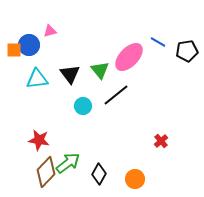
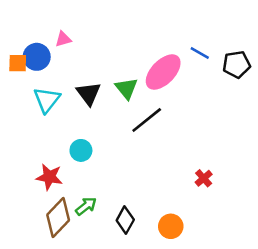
cyan triangle: (37, 79) -> (47, 100), turned -45
cyan circle: (83, 106) -> (81, 150), moved
green arrow: (68, 163) -> (86, 206), size x0.7

